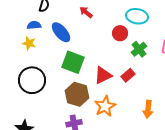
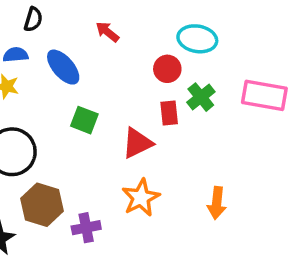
green square: (73, 62) -> (84, 120), size x0.7
red rectangle: (128, 75) -> (169, 113), moved, turned -56
brown hexagon: (77, 94) -> (42, 205), moved

